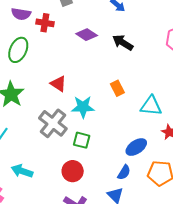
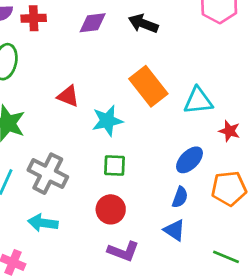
purple diamond: (87, 35) -> (93, 23), turned -30
orange rectangle: (117, 88) -> (148, 86), size x1.8
gray cross: (53, 123) -> (48, 174), moved

